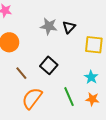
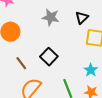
black triangle: (69, 27) -> (82, 18), moved

